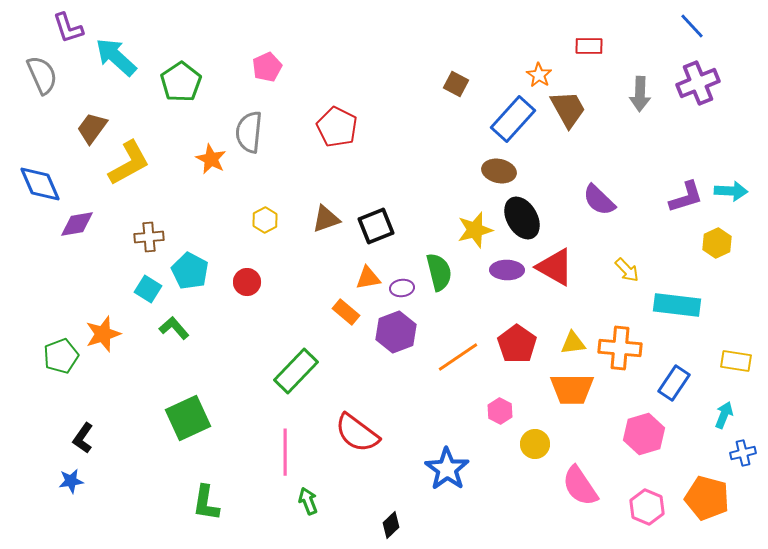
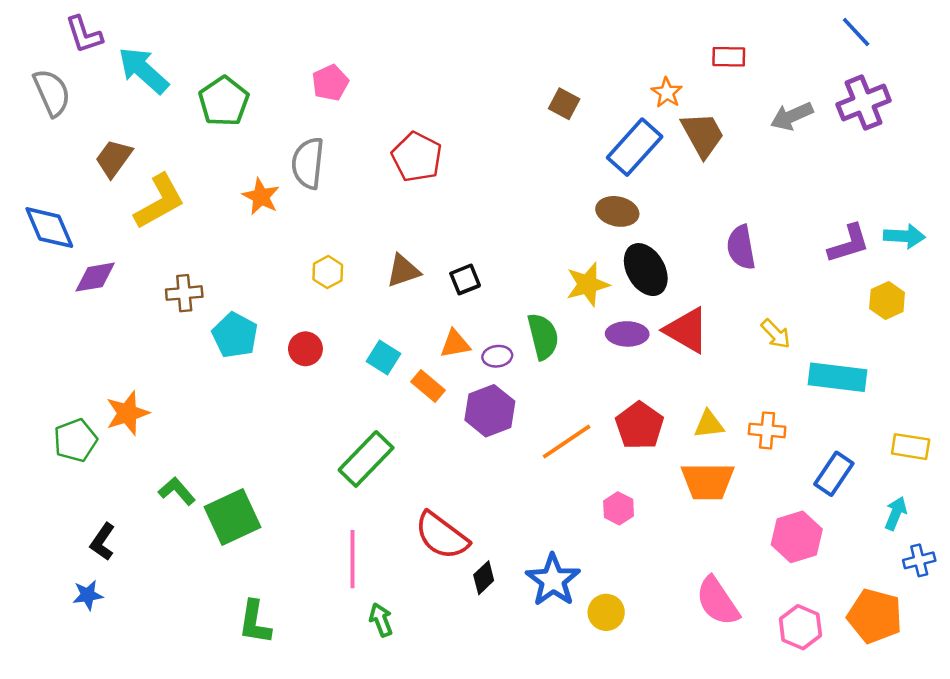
gray arrow: (640, 94) -> (792, 116), turned 64
purple semicircle: (599, 200) -> (741, 247), turned 36
black square: (376, 226) -> (465, 279), size x0.7
cyan square: (148, 289) -> (383, 357), moved
green L-shape: (174, 328) -> (177, 491), moved
orange cross: (620, 348) -> (767, 430), size x0.7
yellow circle: (535, 444) -> (606, 612), moved
black diamond: (391, 525) -> (484, 578), moved

